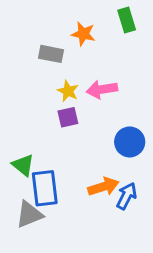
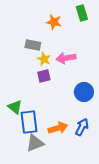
gray rectangle: (51, 54) -> (33, 45), moved
orange arrow: (103, 187) -> (58, 128), moved
gray triangle: (29, 214) -> (35, 143), moved

